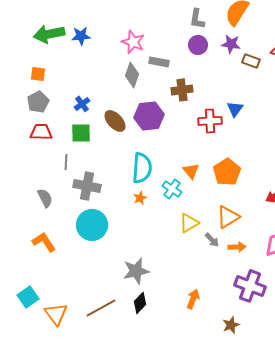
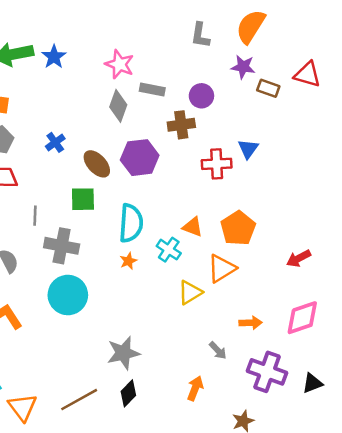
blue star: (81, 36) -> (54, 57), turned -30
purple circle: (198, 45) -> (201, 96), moved
green square: (81, 133) -> (83, 199), moved
orange triangle: (191, 171) -> (193, 227), turned -30
orange triangle: (228, 217) -> (222, 269), moved
gray arrow: (212, 240) -> (218, 350), moved

